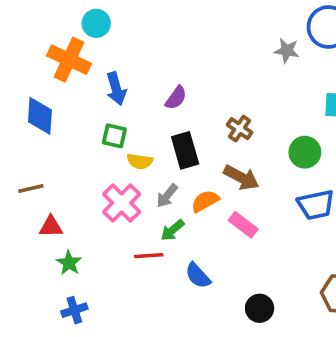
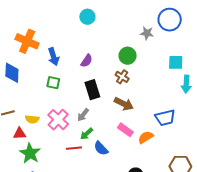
cyan circle: (96, 23) -> (87, 17), moved
green circle: (305, 152) -> (128, 56), moved
yellow semicircle: (140, 161) -> (32, 119), moved
orange semicircle: (205, 201) -> (146, 137), moved
green star: (69, 263) -> (30, 153), size x1.5
blue semicircle: (198, 276) -> (101, 148), moved

